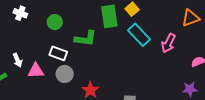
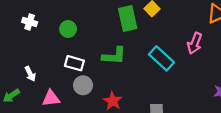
cyan rectangle: (139, 35) -> (161, 58), moved
green L-shape: (86, 39) -> (114, 56), moved
pink triangle: (36, 71) -> (51, 98), moved

